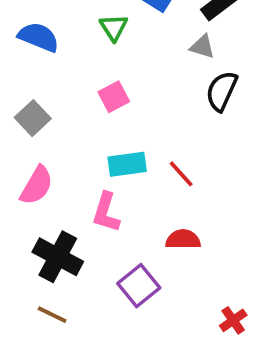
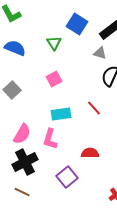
red line: (181, 174) -> (94, 108), moved
pink semicircle: (37, 185) -> (22, 134), moved
black cross: (58, 257) -> (25, 162), turned 35

